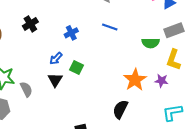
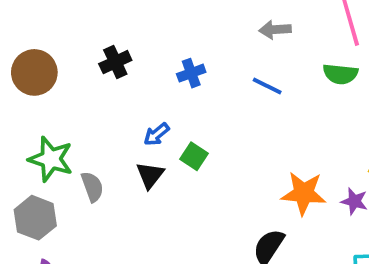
blue cross: (71, 33) -> (191, 73), moved
green semicircle: (151, 43) -> (340, 74), moved
orange star: (135, 80) -> (304, 193), turned 30

